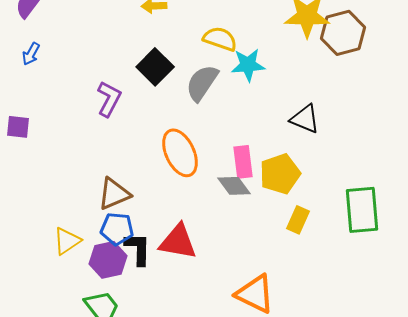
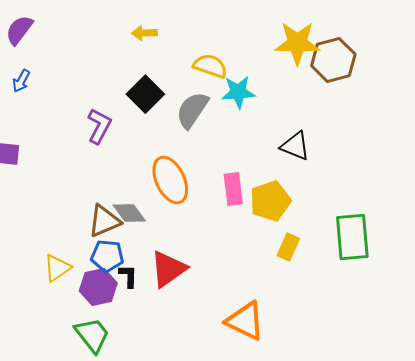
gray diamond: (234, 186) -> (129, 213), moved
red triangle: (178, 242) -> (168, 269), turned -45
black L-shape: (138, 249) -> (128, 276), size x0.7

